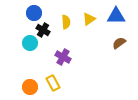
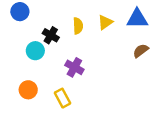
blue circle: (34, 13) -> (20, 12), moved
orange circle: (30, 87) -> (28, 90), moved

